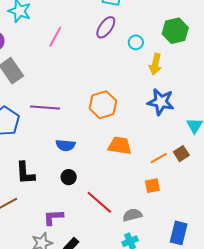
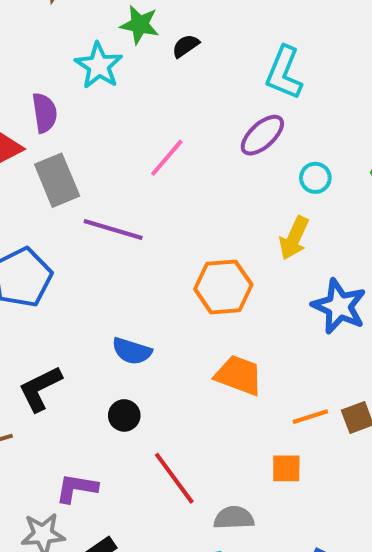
pink line: (55, 37) -> (167, 158), moved
yellow arrow: (155, 64) -> (294, 238), moved
purple line: (45, 108) -> (113, 230), moved
black L-shape: (25, 173) -> (40, 389), turned 55

